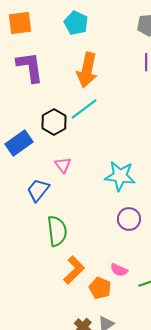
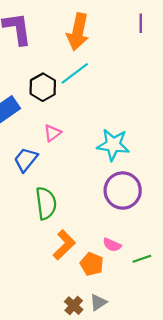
pink triangle: (63, 165) -> (52, 133), turned 30
purple circle: (129, 219) -> (123, 191), size x1.5

